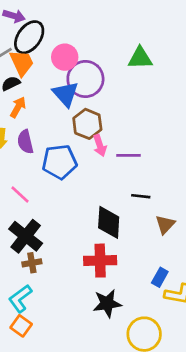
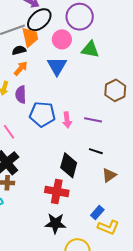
green triangle: (140, 58) -> (90, 50), moved
purple circle: (85, 79) -> (80, 17), moved
brown hexagon: (87, 124) -> (115, 90), moved
pink arrow: (100, 146) -> (67, 120), moved

